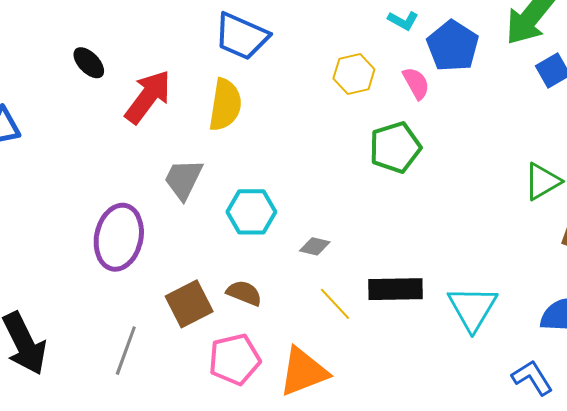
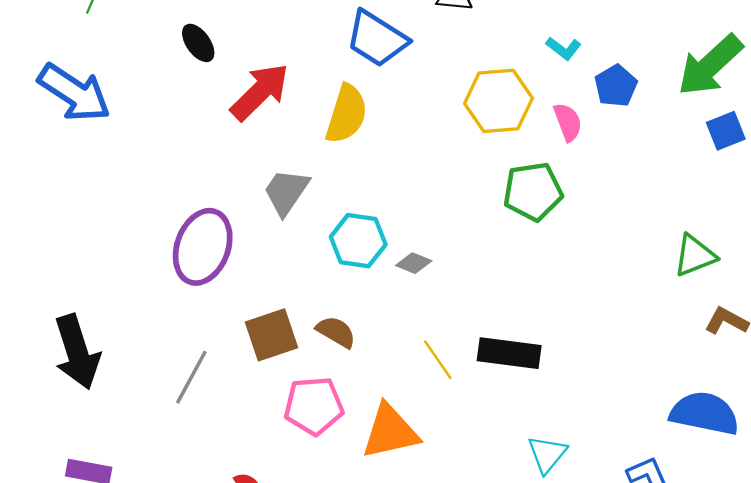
blue pentagon: (453, 46) -> (616, 86), size x0.7
yellow hexagon: (354, 74) -> (498, 101), size x1.4
gray diamond: (315, 246) -> (414, 263), moved
cyan triangle: (472, 308) -> (547, 454), moved, size x0.7

